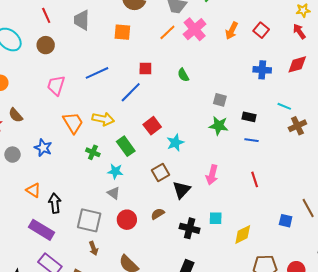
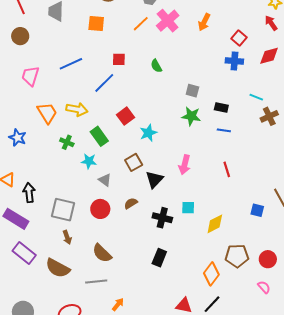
red square: (261, 30) -> (239, 38), moved
gray triangle: (114, 193) -> (105, 180), moved

